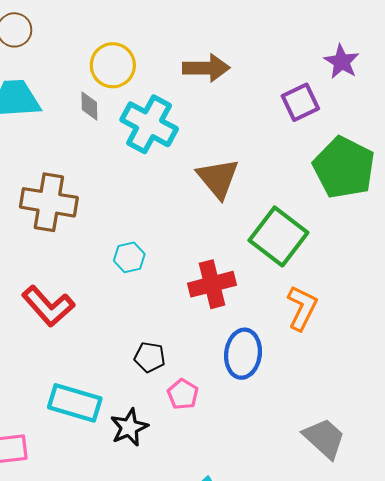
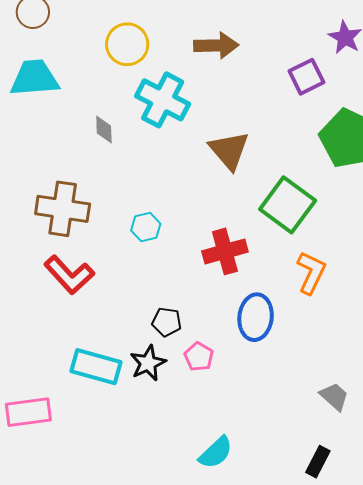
gray diamond: (89, 106) -> (104, 129), moved
brown cross: (49, 202) -> (63, 209), moved
black star: (129, 427) -> (148, 363), moved
gray trapezoid: (324, 438) -> (334, 396), size x0.7

